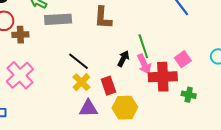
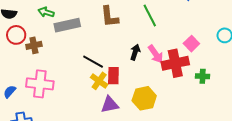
green line: (143, 46) -> (150, 16), moved
pink cross: (20, 75) -> (40, 84), turned -32
red rectangle: (108, 86) -> (113, 76), moved, turned 30

